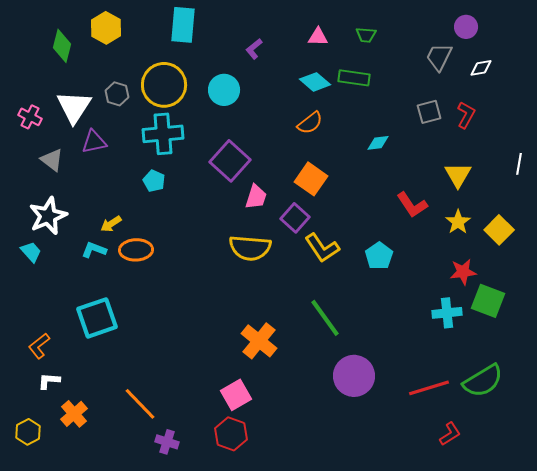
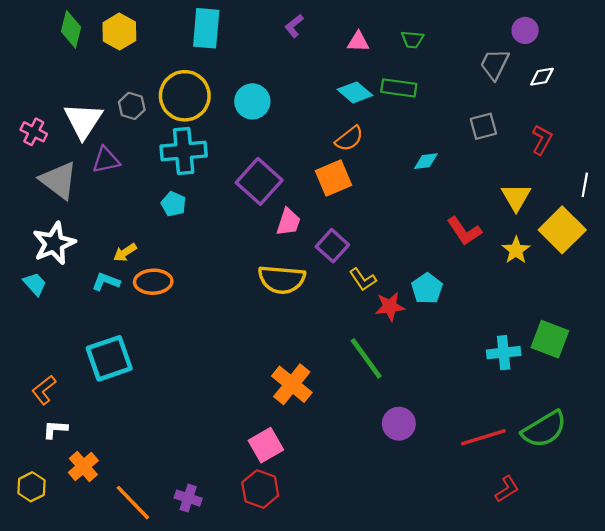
green diamond: (62, 46) -> (71, 29), moved
purple L-shape: (254, 49) -> (294, 26), moved
red L-shape: (466, 115) -> (542, 140), moved
gray triangle: (52, 160) -> (59, 180), size x1.5
orange square: (311, 179) -> (333, 178), moved, turned 32
yellow square: (499, 230) -> (562, 230), moved, size x1.4
yellow L-shape: (322, 248) -> (363, 279), size x0.7
red star: (463, 272) -> (390, 306), moved
purple circle: (354, 376) -> (399, 424), size x0.7
orange line: (140, 404) -> (133, 503), moved

